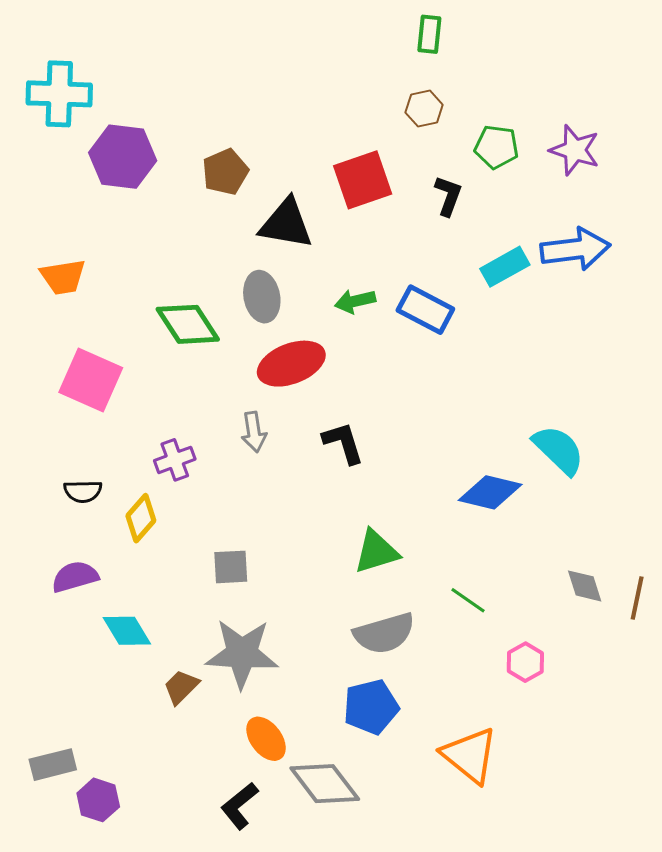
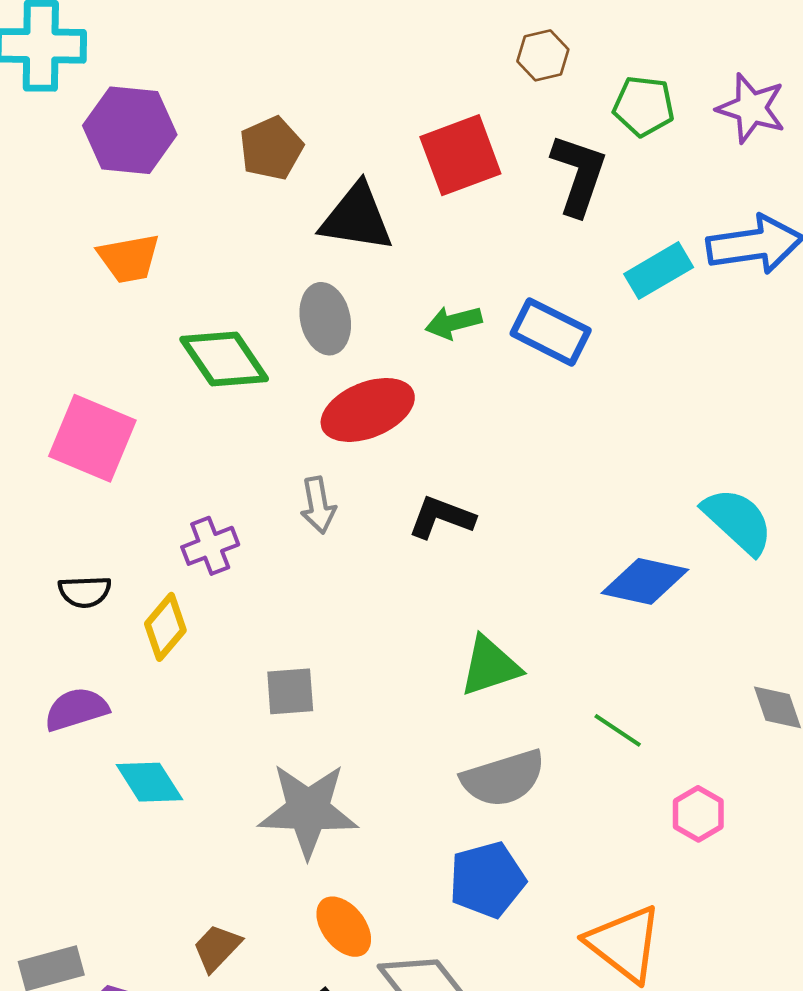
black L-shape: (448, 196) -> (579, 175), size x1.5
orange trapezoid: (63, 277) -> (129, 258), moved
black L-shape: (343, 443) -> (441, 517), turned -51
brown trapezoid: (181, 687) -> (217, 948), moved

